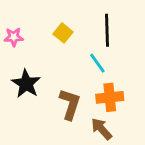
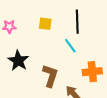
yellow square: (63, 33) -> (45, 24), turned -32
orange cross: (110, 97) -> (92, 72), moved

